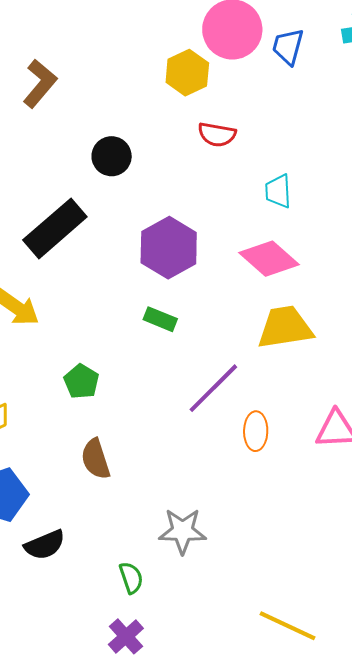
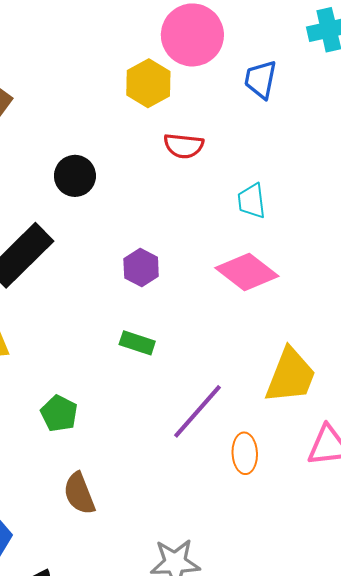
blue trapezoid: (288, 46) -> (261, 79), moved
purple hexagon: (169, 248) -> (141, 268), size x0.6
yellow trapezoid: (285, 327) -> (291, 376), moved, turned 124

